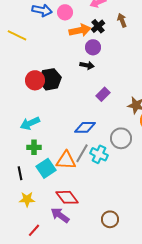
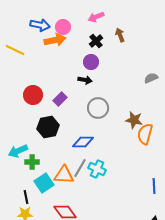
orange arrow: (80, 30) -> (55, 40), moved
black hexagon: (50, 79) -> (48, 127), moved
purple rectangle: (103, 94) -> (60, 99), moved
cyan arrow: (30, 123) -> (18, 151), moved
gray circle: (121, 138) -> (98, 108), moved
black line: (20, 173) -> (26, 197), moved

